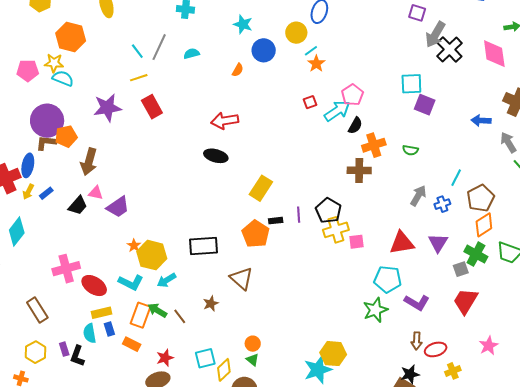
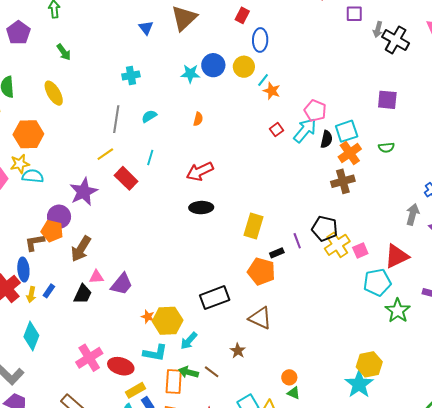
gray arrow: (435, 34) -> (378, 29), size x0.6
blue circle: (264, 50) -> (213, 65), moved
cyan line: (137, 51) -> (150, 158), moved, turned 70
cyan square: (411, 84) -> (347, 131), moved
purple circle: (47, 121) -> (59, 217), moved, size x0.7
orange pentagon: (66, 136) -> (52, 231), turned -30
brown arrow: (89, 162) -> (81, 249), turned 32
gray arrow: (418, 196) -> (413, 214), moved
red triangle: (402, 243) -> (397, 256), moved
cyan pentagon: (388, 279) -> (377, 282), moved

